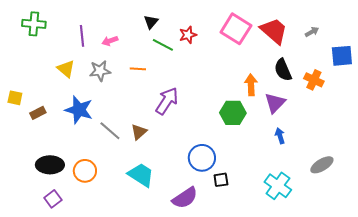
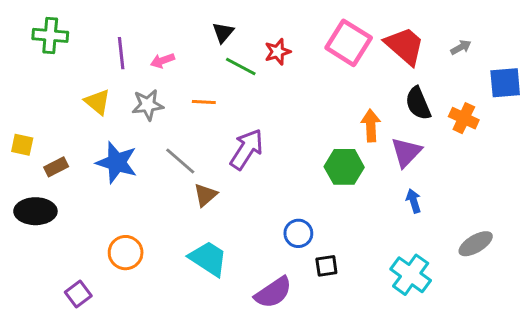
gray line: (110, 131) -> (180, 161), moved
blue circle: (202, 158) -> (298, 233), size x0.7
black ellipse: (50, 165) -> (35, 211), moved

